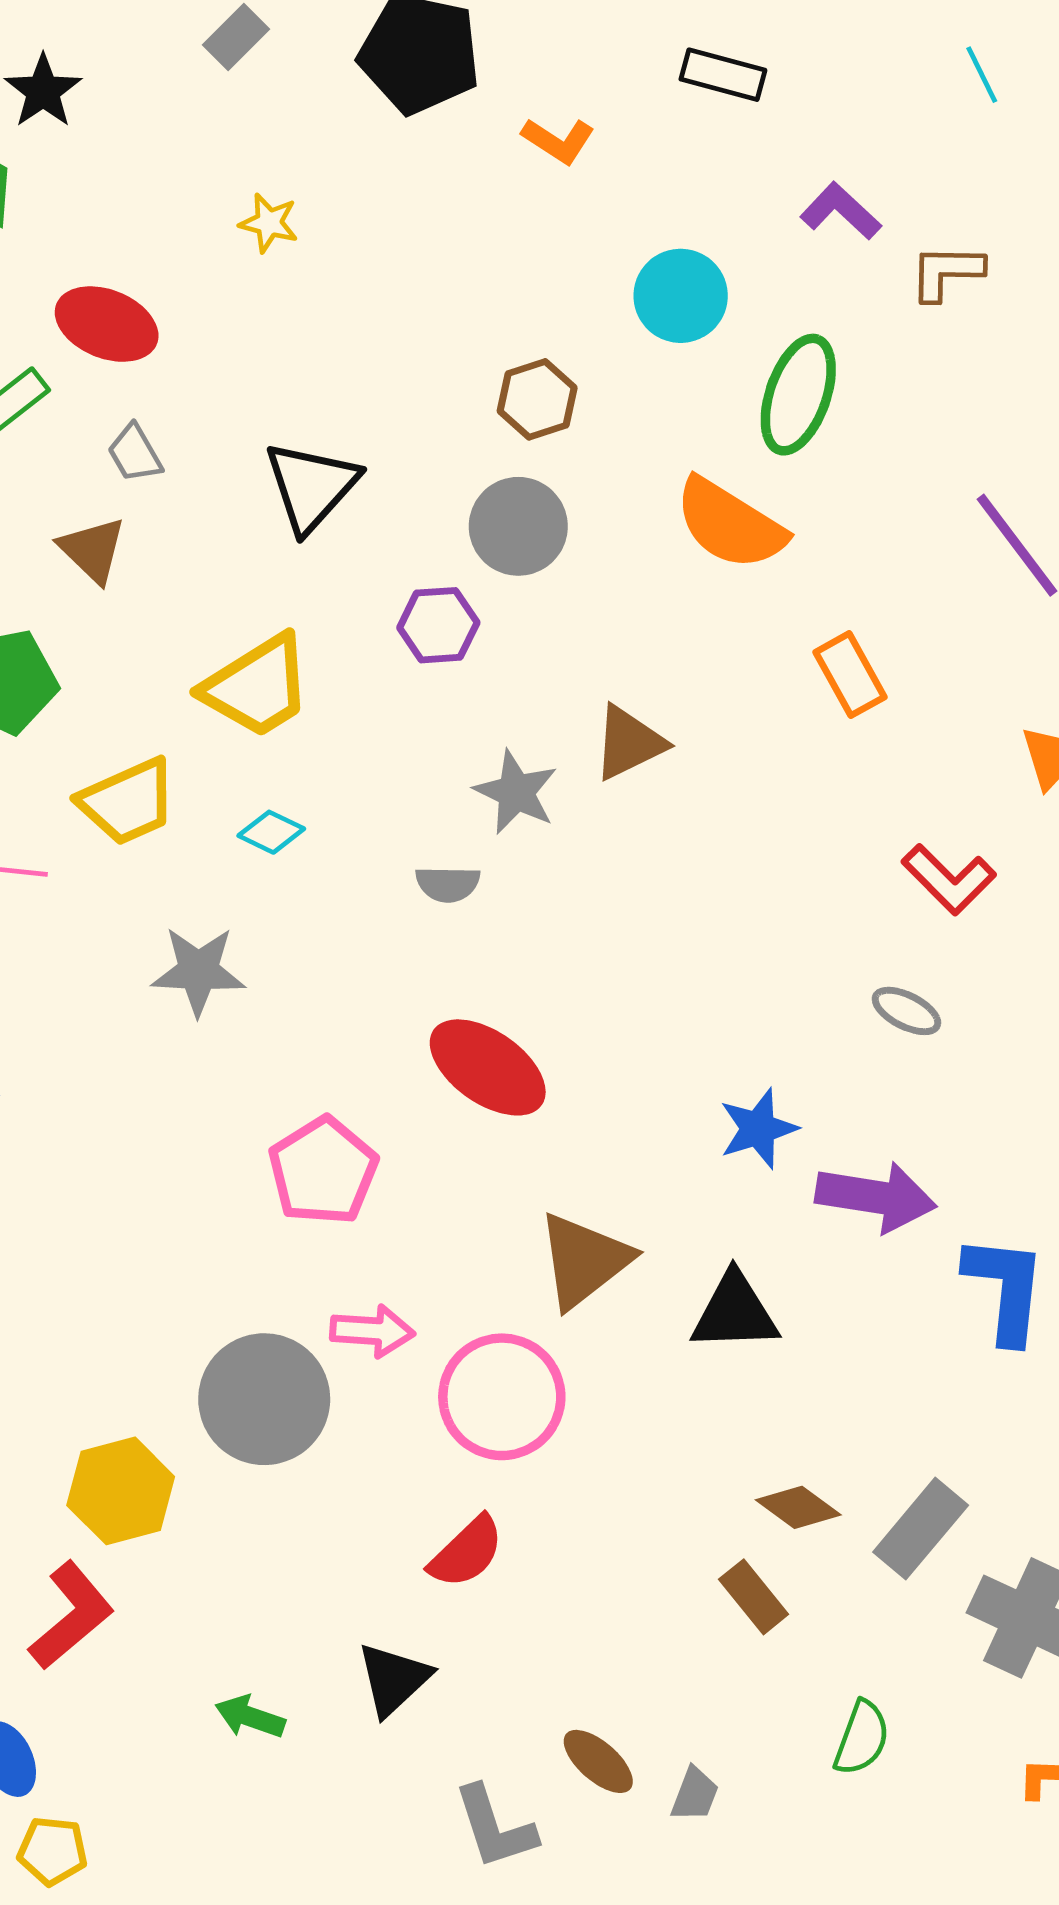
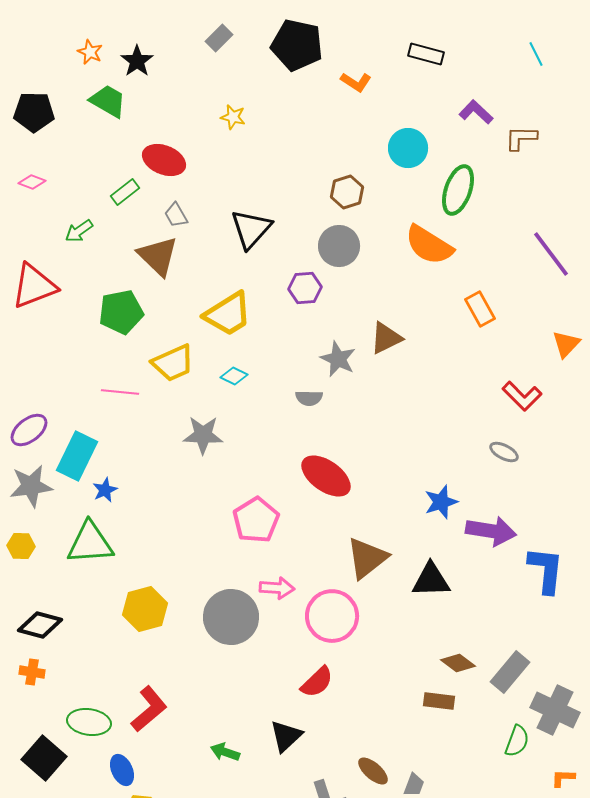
brown triangle: (92, 550) -> (158, 256), size x1.4
yellow hexagon: (121, 1491) -> (145, 609), moved
brown rectangle: (754, 1597) -> (439, 701), turned -44
green semicircle: (862, 1738) -> (517, 741), moved

